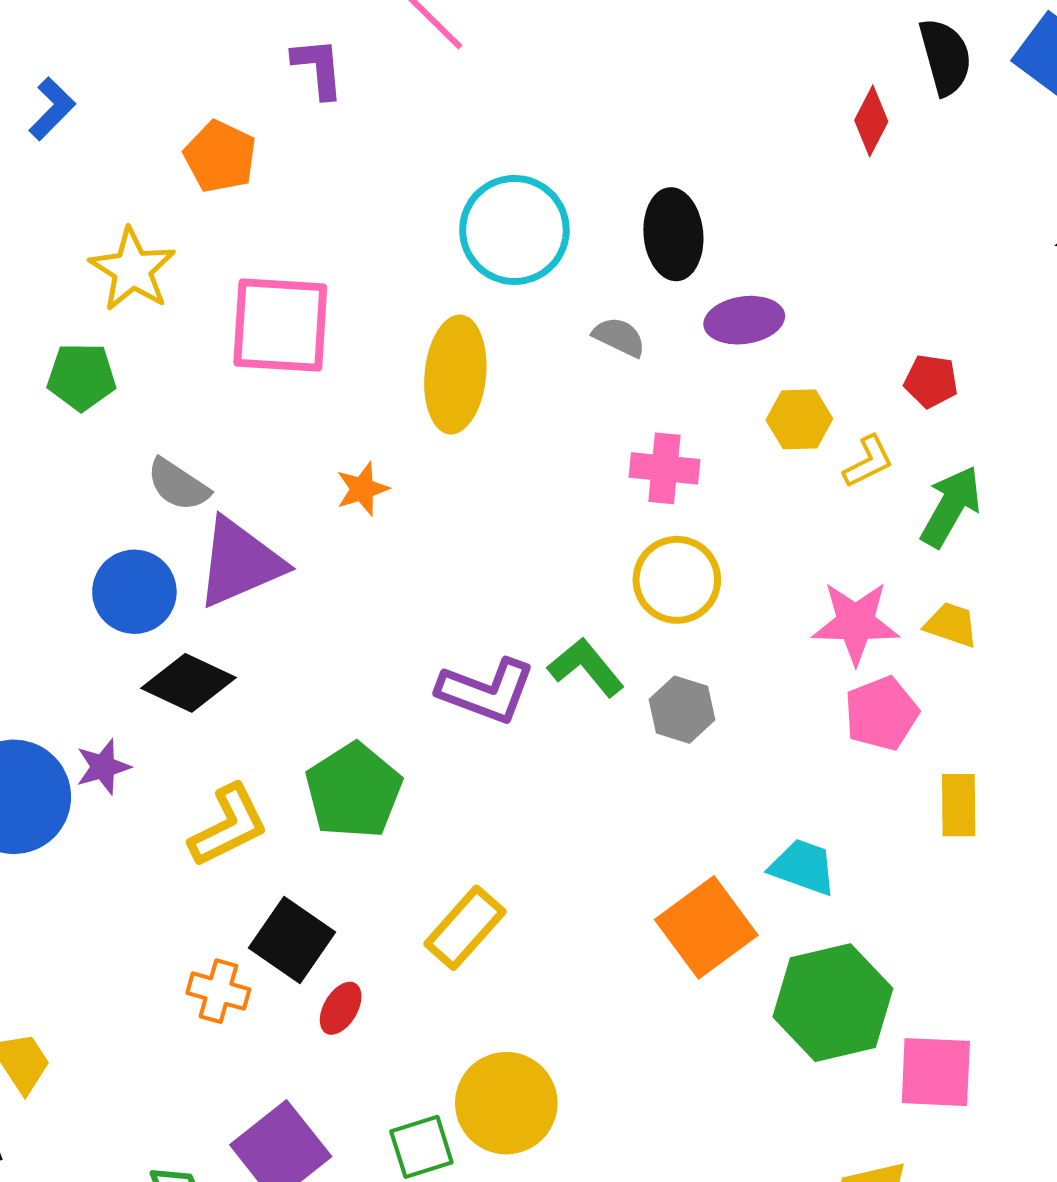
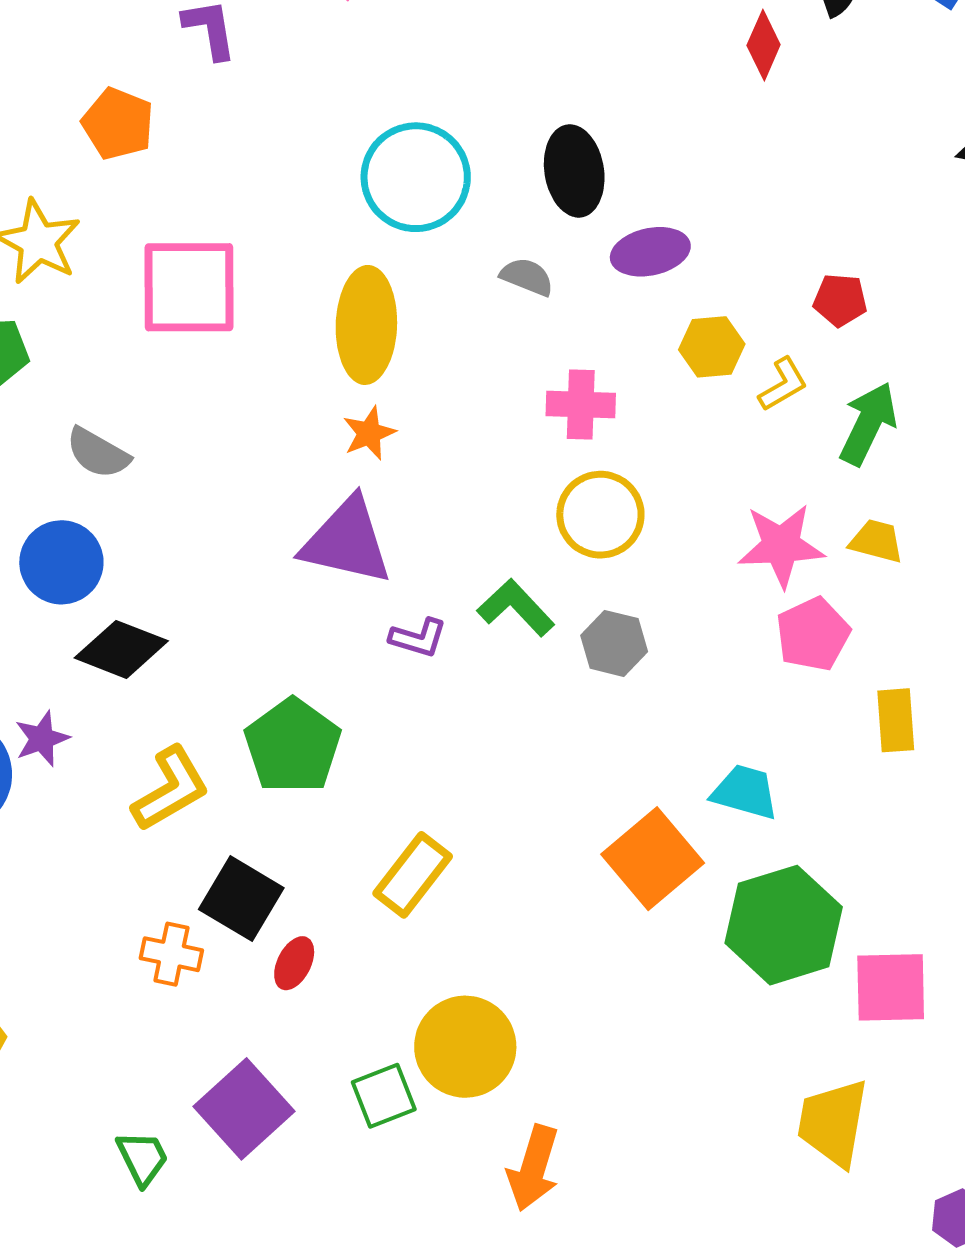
orange star: (362, 489) -> (369, 433), moved
purple triangle: (240, 563) -> (347, 541), moved, turned 40
purple L-shape: (486, 691) -> (418, 638), size x0.6

